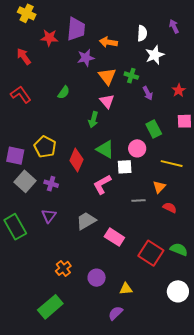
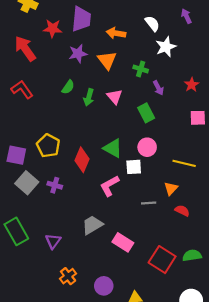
white semicircle: (142, 33) -> (152, 24), turned -42
red arrow: (24, 56) -> (25, 49), size x1.4
purple star: (86, 58) -> (78, 54), moved
orange triangle: (107, 76) -> (107, 60), moved
green arrow: (93, 120) -> (89, 97), moved
green rectangle: (154, 129) -> (146, 113), moved
purple triangle: (49, 216) -> (53, 241), moved
green semicircle: (179, 249) -> (192, 255), turned -30

